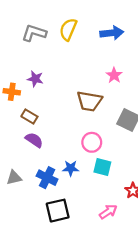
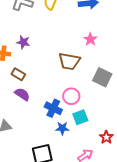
cyan square: (102, 167) -> (80, 117), turned -35
blue star: (71, 168) -> (62, 128), moved
blue cross: (47, 178) -> (53, 108), moved

